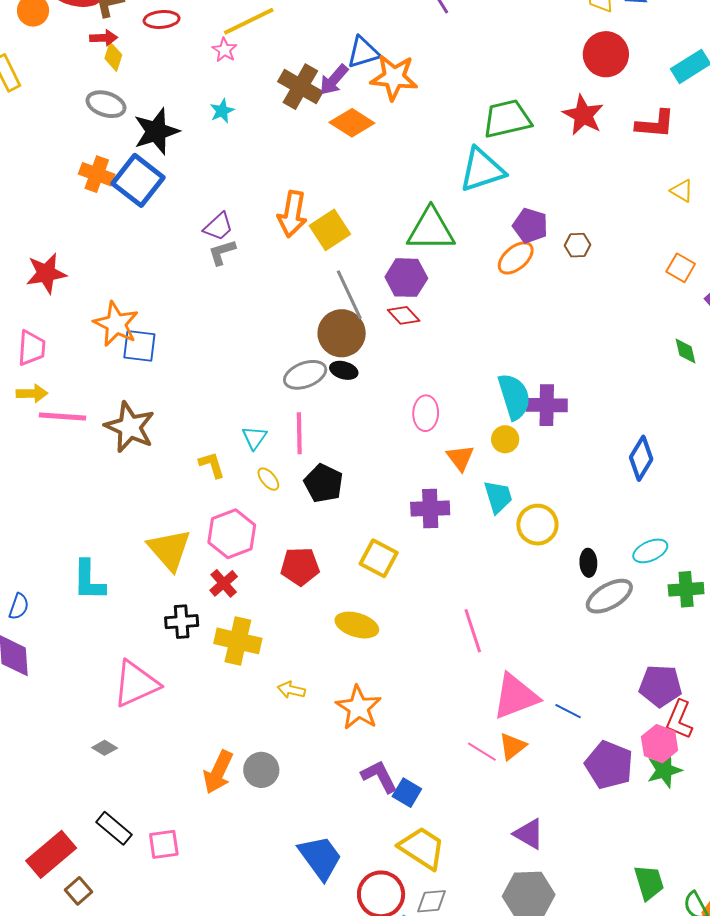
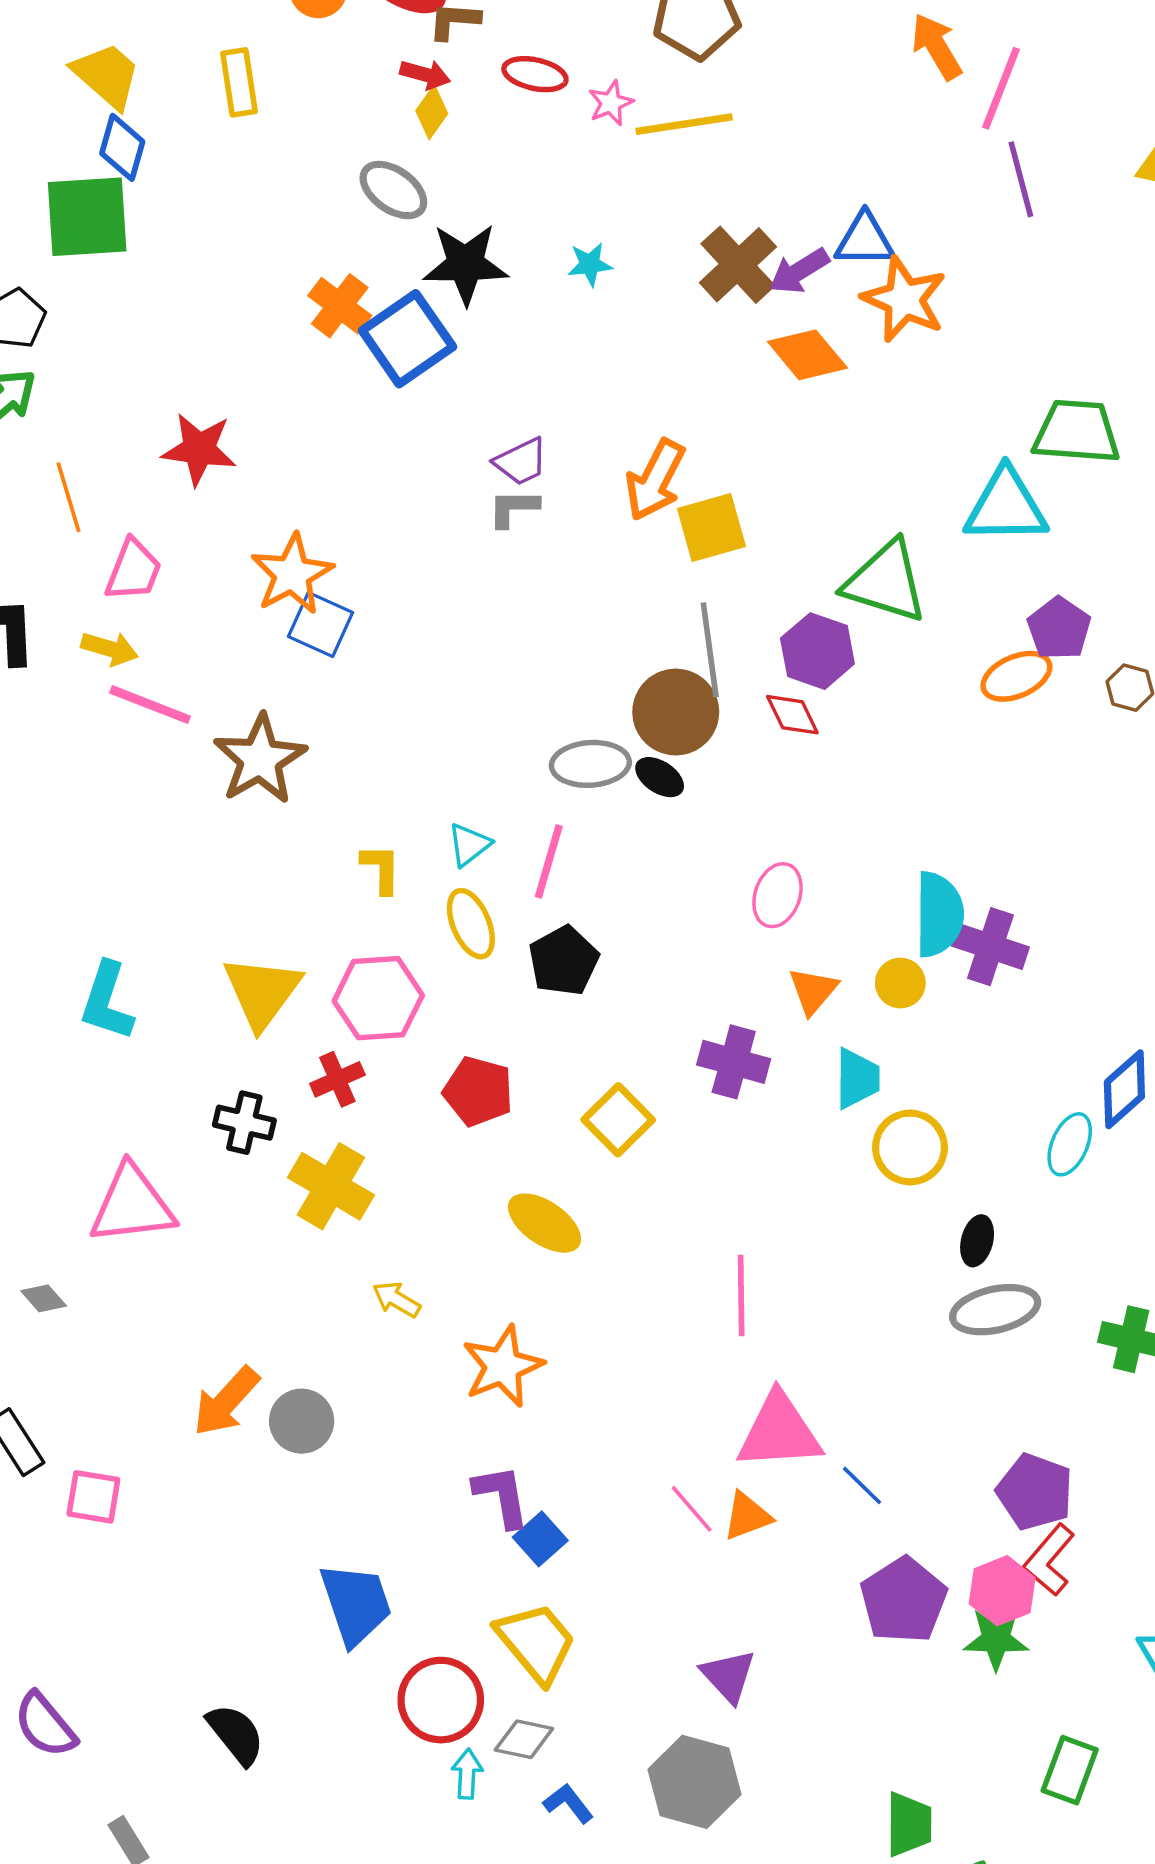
pink star: (224, 50) -> (611, 103), moved
yellow ellipse: (268, 479) -> (471, 924), size x1.5
cyan ellipse: (650, 551) -> (1070, 1144), moved, turned -60

